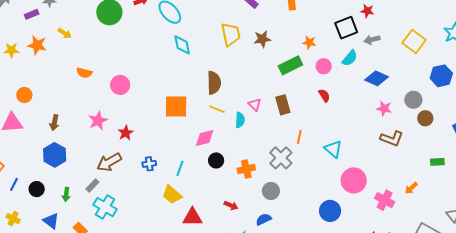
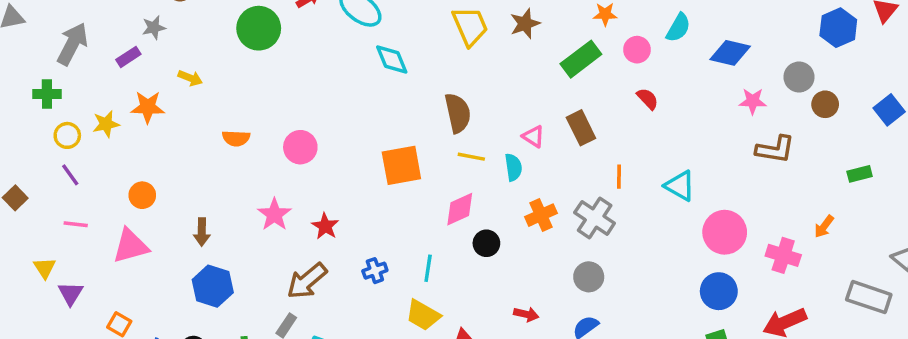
orange cross: (246, 169) -> (541, 215), moved
blue circle: (330, 211) -> (719, 291), moved

